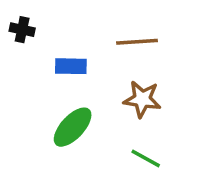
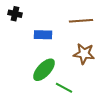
green line: (146, 158) -> (64, 88), moved

